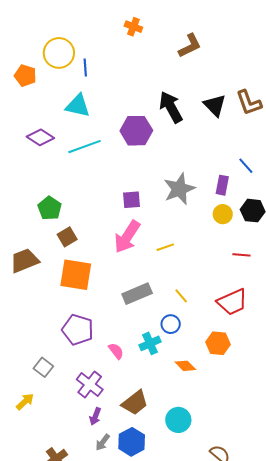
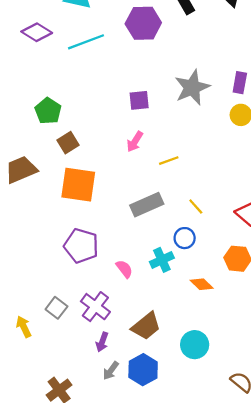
pink arrow: (127, 237) -> (135, 142), size x0.6
yellow line: (165, 247) -> (169, 161), moved
gray square: (43, 367) -> (56, 308), moved
yellow arrow: (25, 402) -> (24, 327), turned -72

